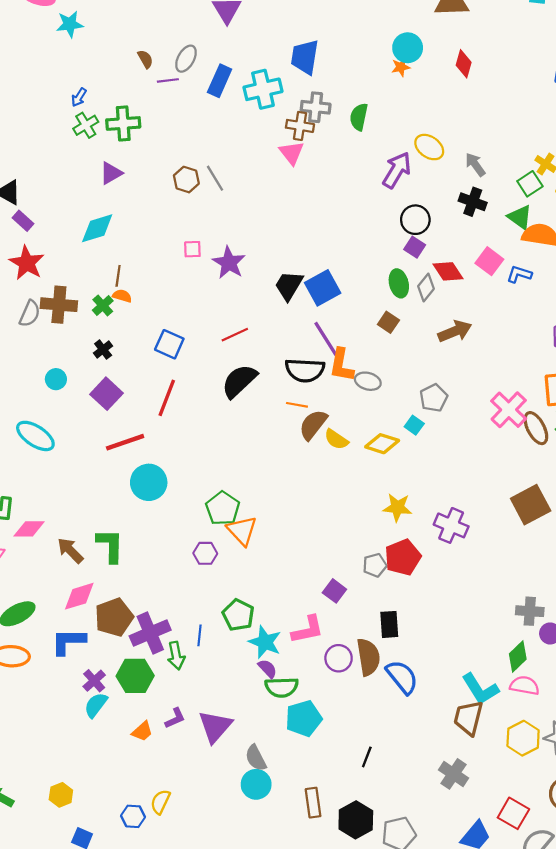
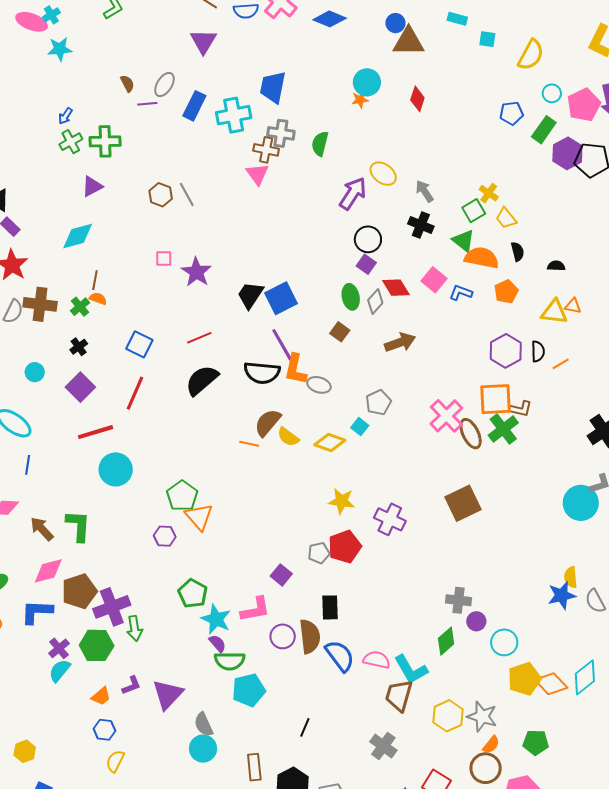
orange line: (297, 405) -> (249, 444), moved
blue line: (200, 635) -> (28, 465), moved
pink semicircle: (525, 686) -> (377, 660), moved
blue hexagon: (133, 816) -> (104, 730), moved

